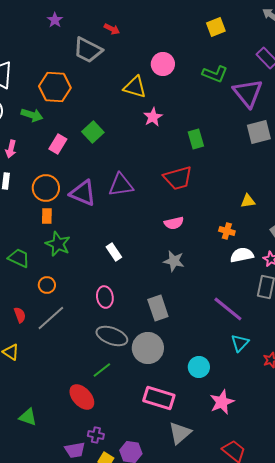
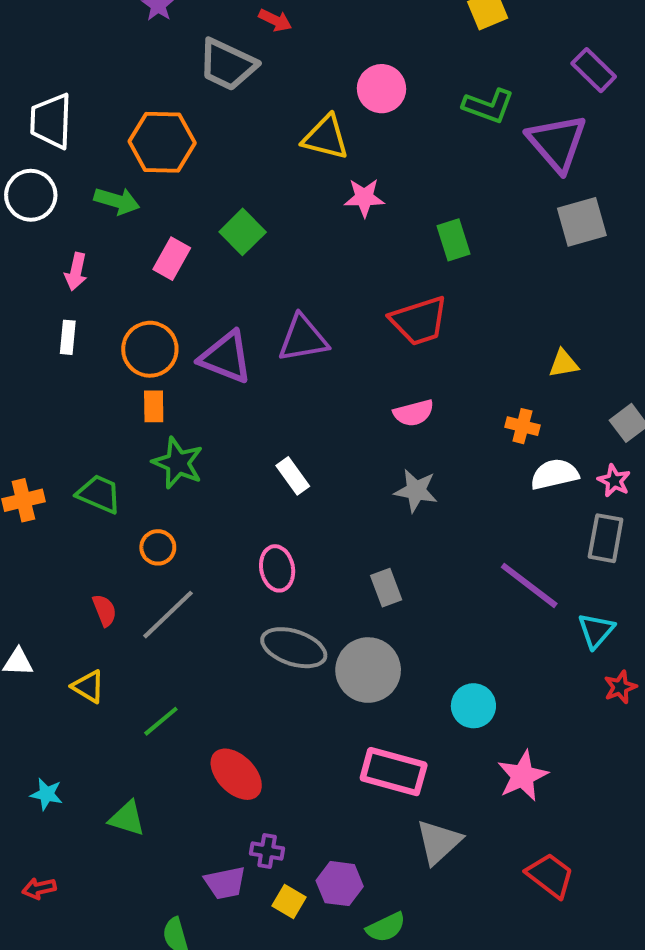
pink star: (153, 117) -> (364, 198), turned 30
gray rectangle: (158, 308) -> (386, 588), size x0.7
cyan triangle: (240, 343) -> (596, 631), moved
green line: (102, 370) -> (161, 721), moved

